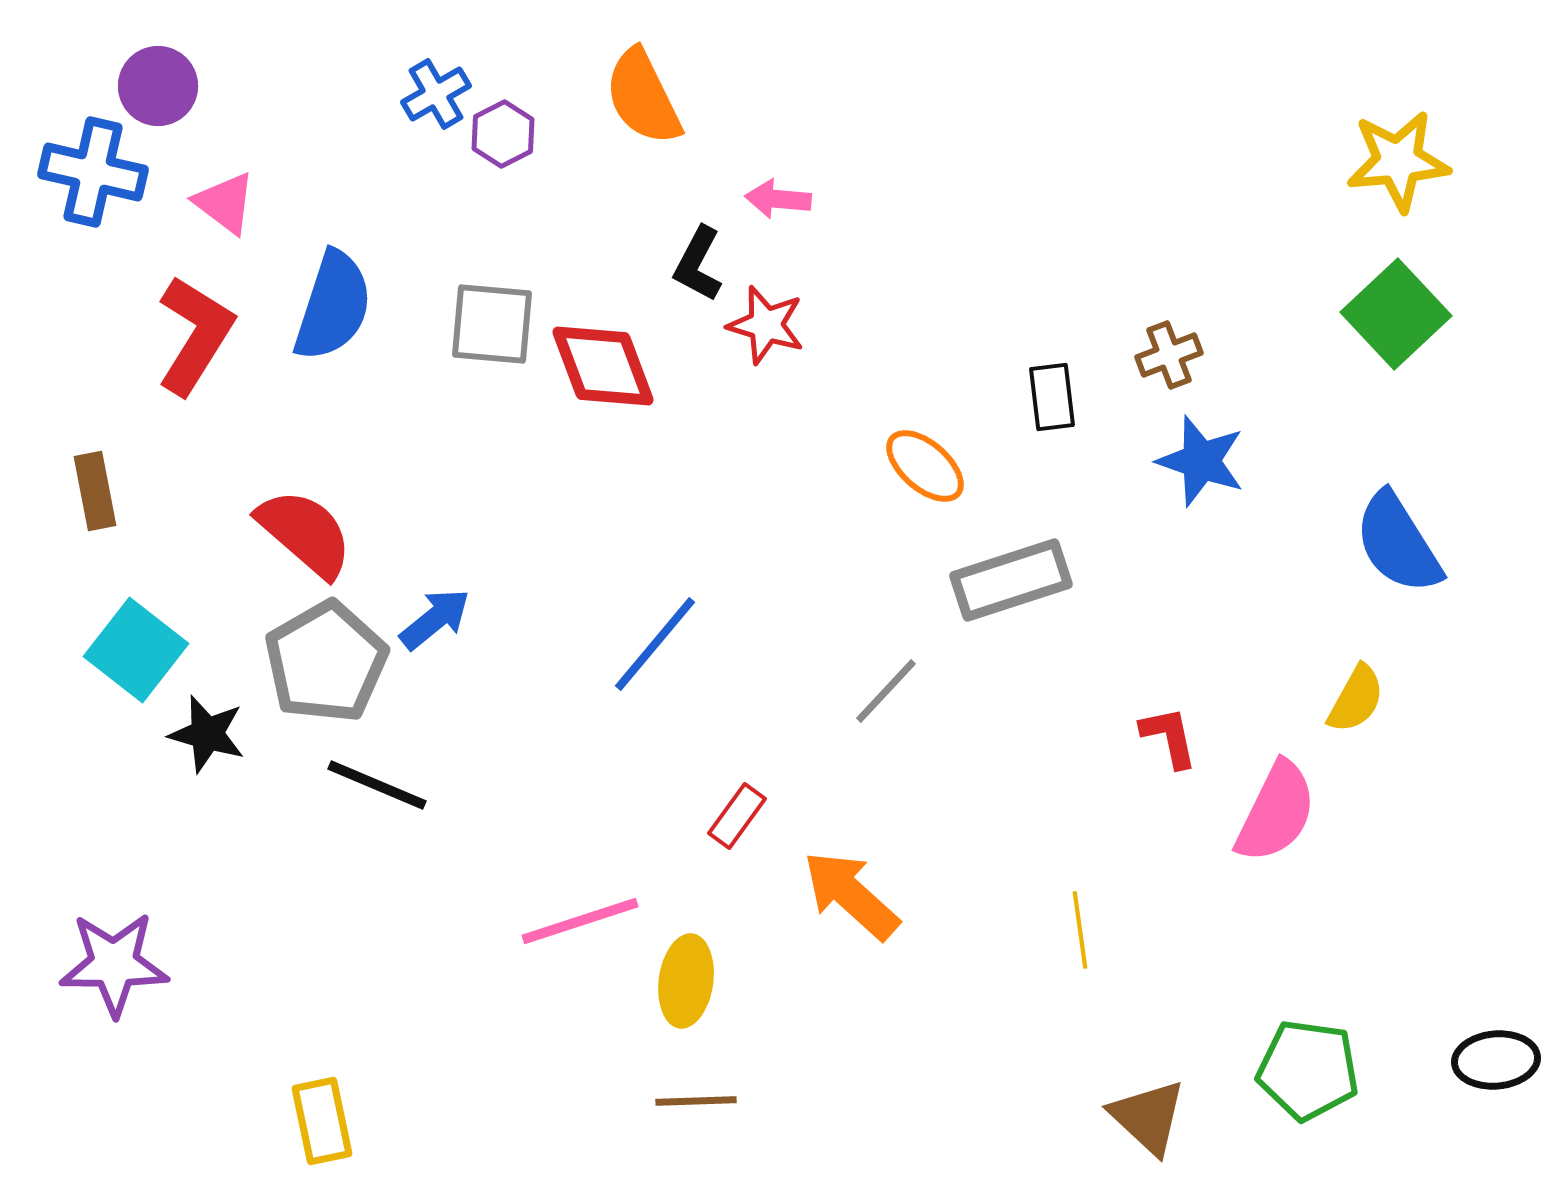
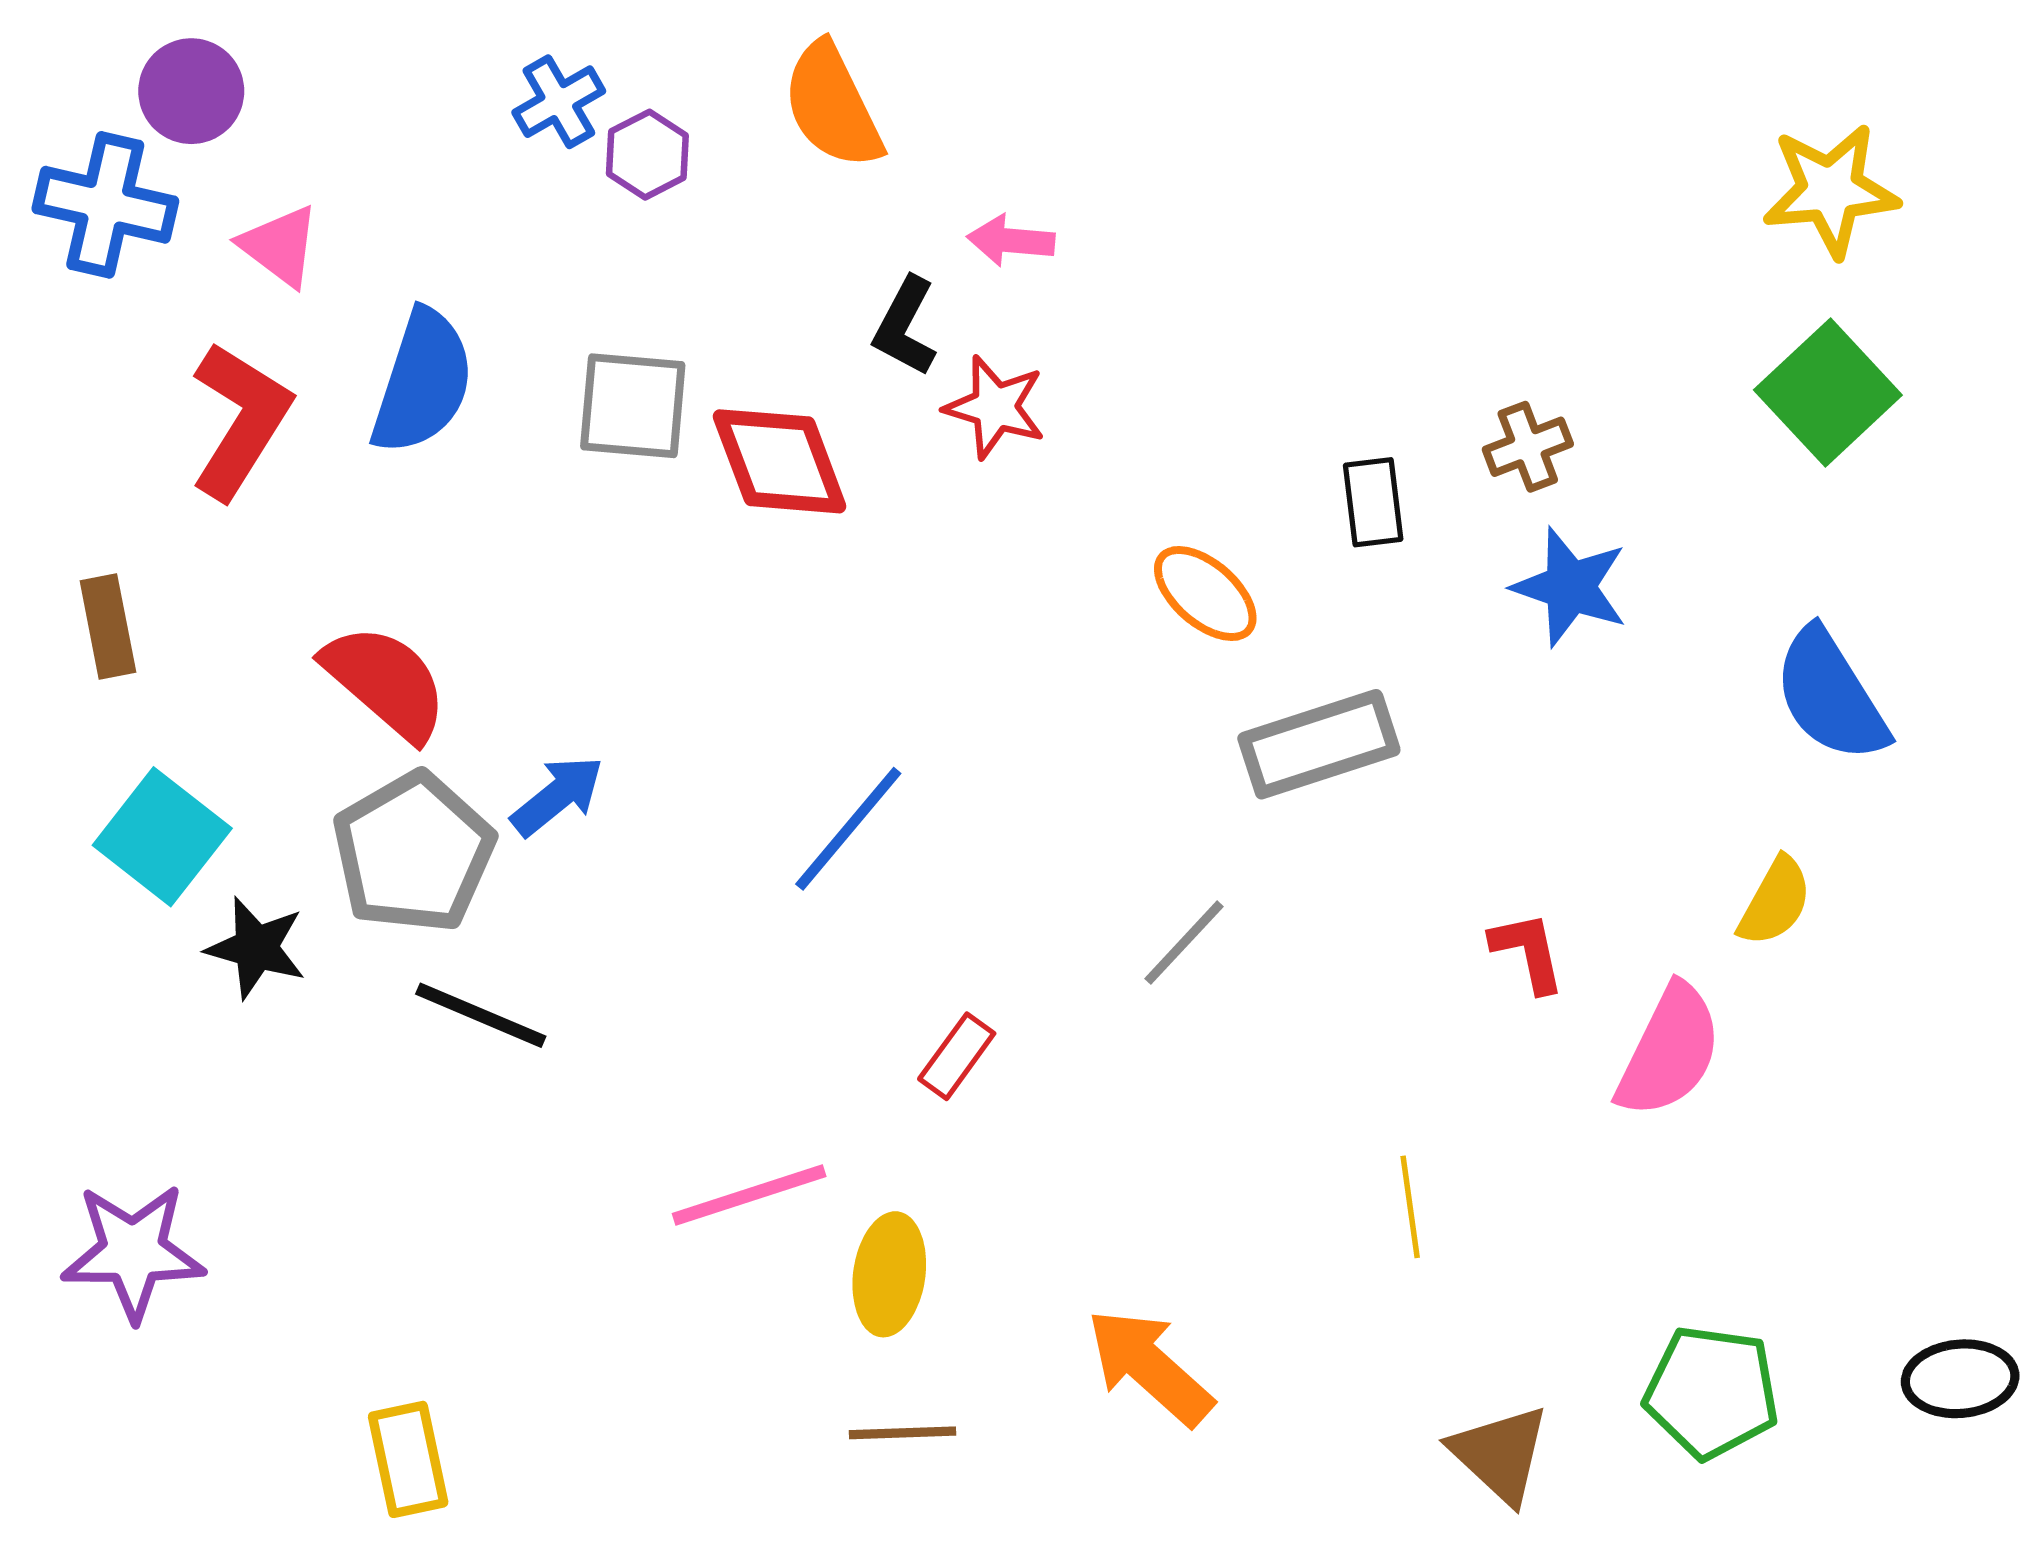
gray line: (886, 691) -> (1184, 943), moved
orange arrow: (851, 895) -> (1150, 1367), moved

